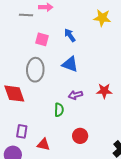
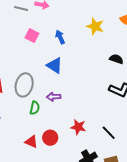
gray ellipse: (35, 70) -> (24, 85), moved
red star: (104, 91) -> (78, 127), moved
red triangle: (43, 144) -> (31, 142), moved

